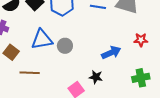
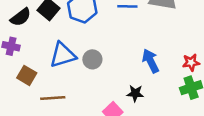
red star: (141, 40) -> (191, 62), moved
blue arrow: (111, 53) -> (151, 61), turned -84

